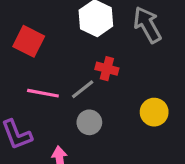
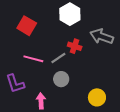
gray arrow: (147, 25) -> (102, 37), moved, turned -45
yellow circle: (154, 112) -> (97, 97), moved

